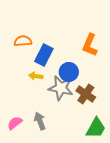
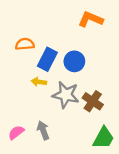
orange L-shape: (90, 45) -> (91, 19), moved, turned 90
blue circle: (69, 72) -> (74, 61), moved

